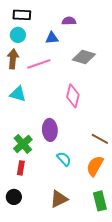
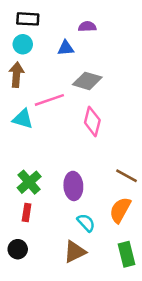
gray diamond: (84, 57) -> (87, 81), moved
pink line: (39, 64) -> (49, 100), moved
purple ellipse: (50, 130) -> (73, 186), moved
cyan semicircle: (64, 159) -> (86, 223), moved

